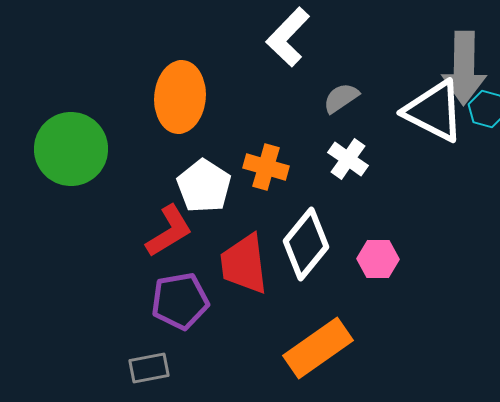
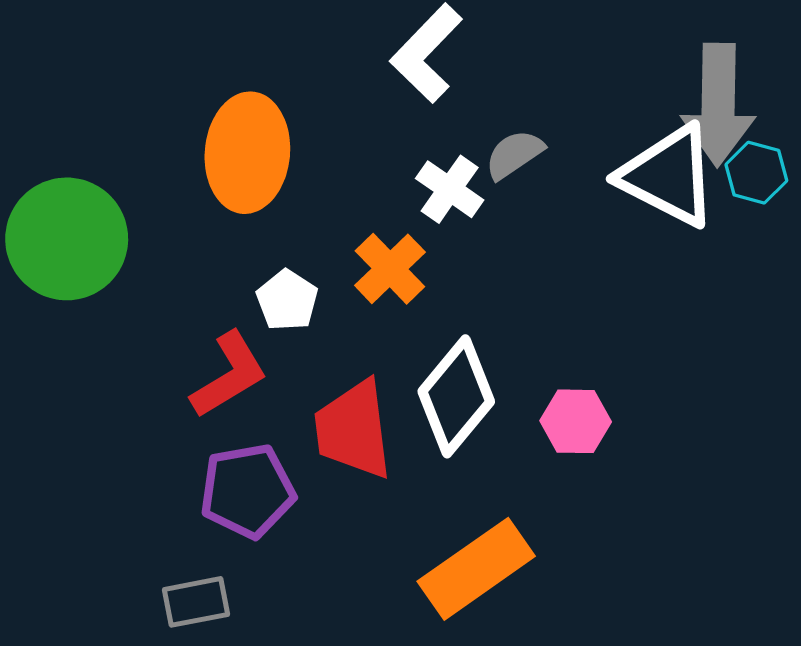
white cross: (348, 159) -> (450, 189), moved
orange cross: (266, 167) -> (390, 269), turned 30
white pentagon: (204, 186) -> (287, 300), size x0.7

